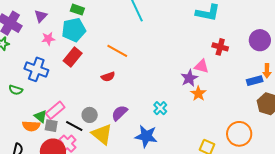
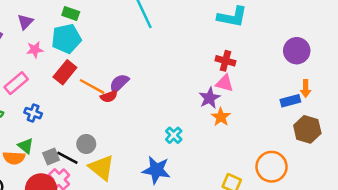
red cross: (220, 47) -> (225, 61), moved
orange line: (117, 51) -> (92, 86), moved
blue cross: (36, 69) -> (33, 113), moved, size x0.6
pink rectangle: (55, 110) -> (16, 83), moved
purple semicircle: (119, 113) -> (119, 83), moved
gray square: (51, 126) -> (51, 156), moved, turned -32

